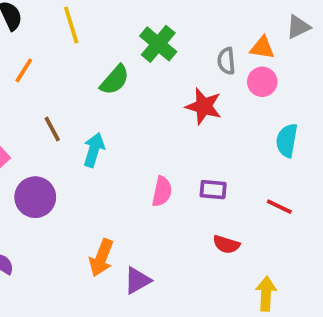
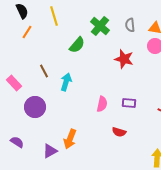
gray semicircle: (226, 61) -> (130, 25), moved
orange line: (24, 70) -> (27, 32), moved
red semicircle: (226, 244) -> (119, 132), moved
purple triangle: (137, 280) -> (50, 151), moved

